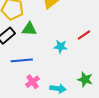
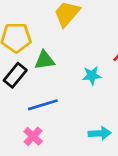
pink cross: (32, 82) -> (33, 136), moved

